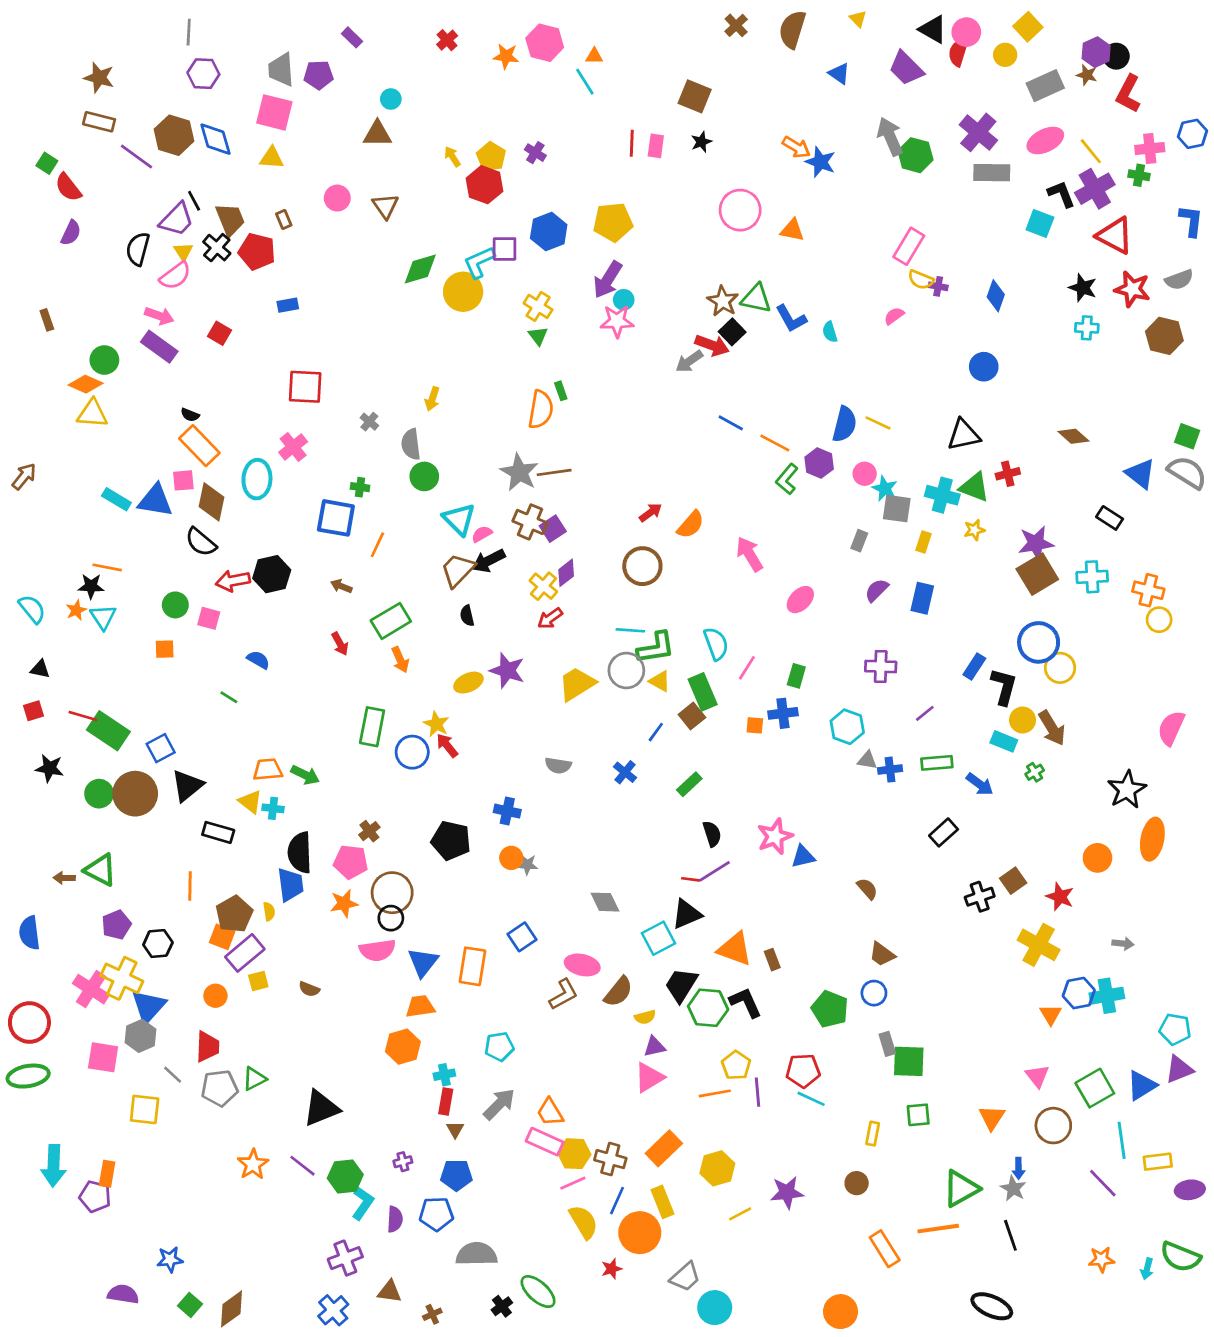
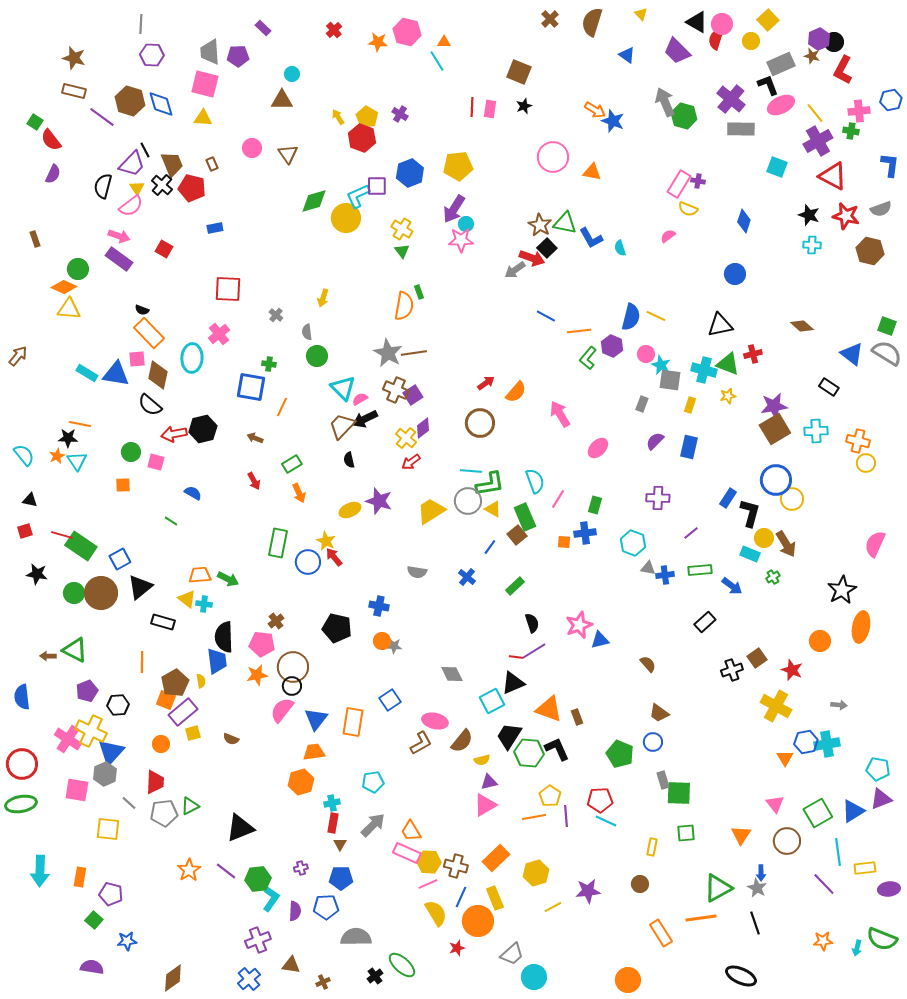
black L-shape: (1061, 194) -> (768, 85), moved
purple cross: (938, 286) -> (698, 181), moved
orange line: (775, 443) -> (579, 331), turned -35
gray semicircle: (411, 444) -> (307, 332), size x0.7
green rectangle: (391, 621) -> (292, 464), size x0.7
pink semicircle: (377, 950) -> (282, 710), turned 136
purple pentagon: (95, 1196) -> (111, 894), moved
green square: (190, 1305) -> (94, 920), moved

